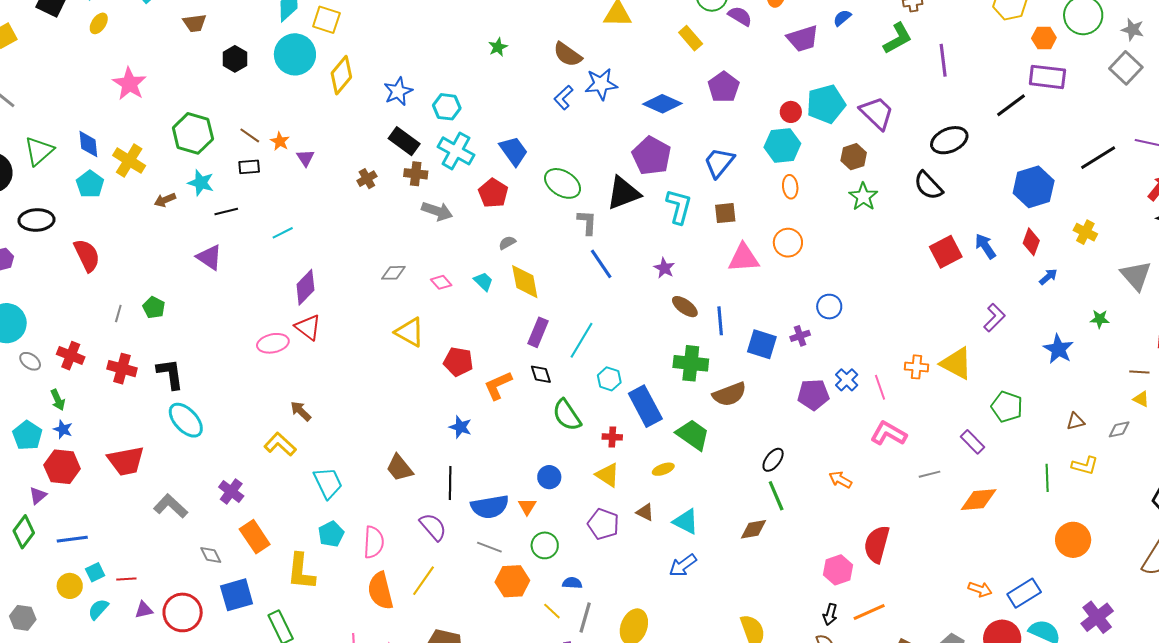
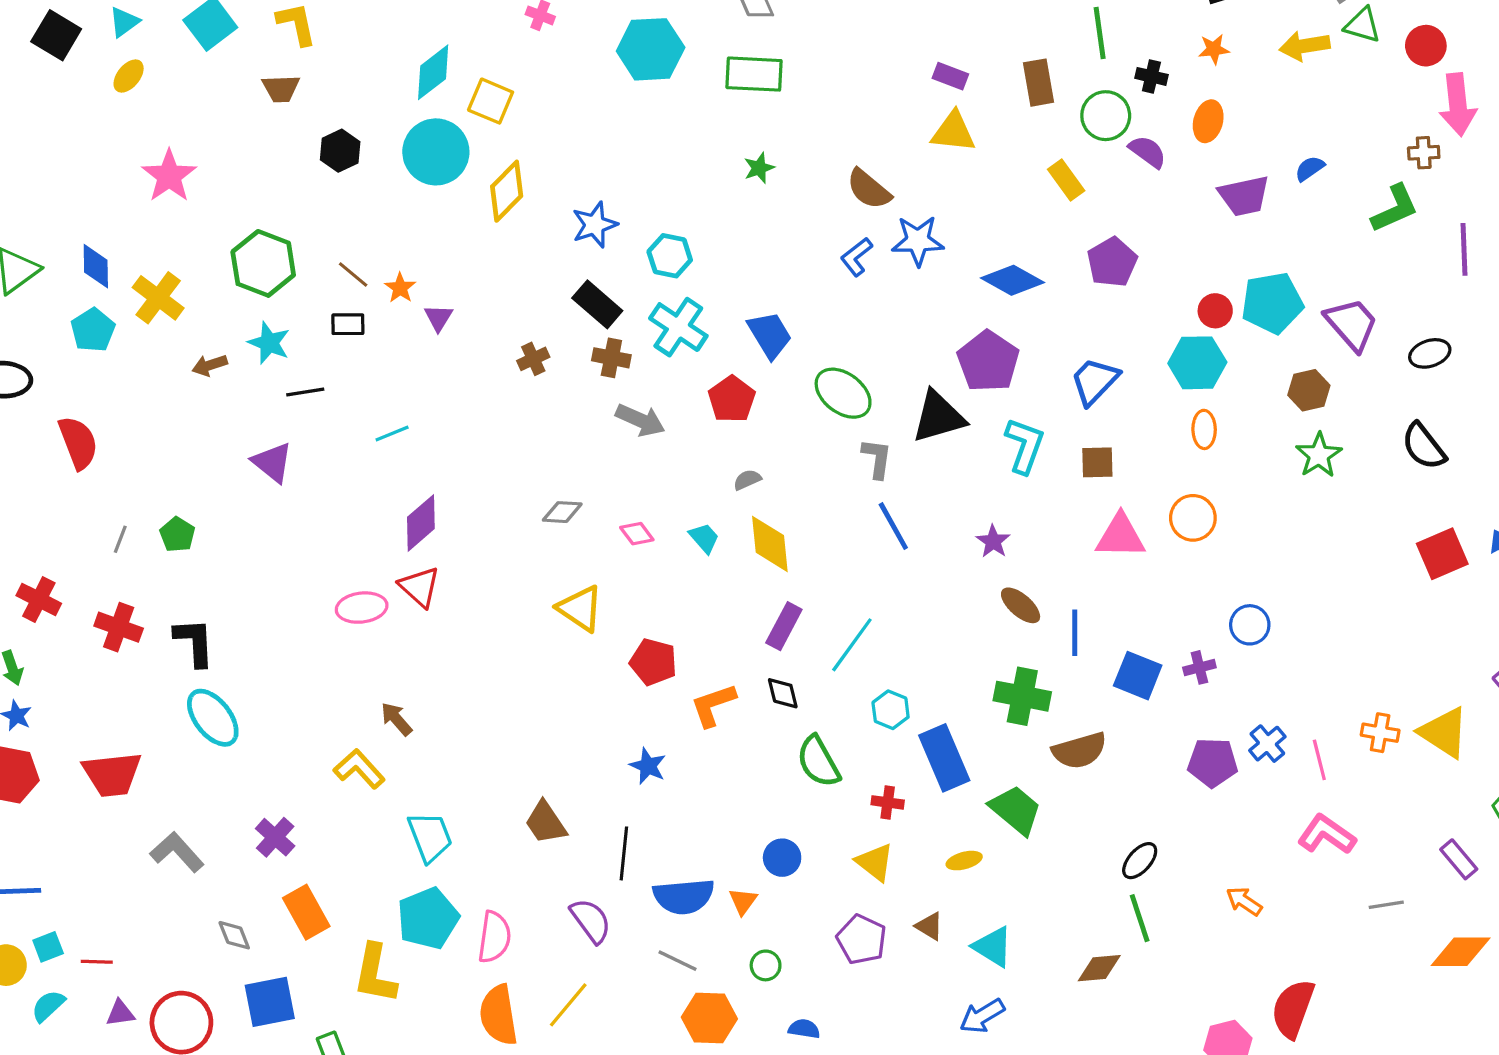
black ellipse: (949, 140) -> (1430, 353), moved, size x0.7
cyan pentagon: (331, 534) -> (428, 918), size x1.5
green circle: (545, 545) -> (766, 965), size x0.7

